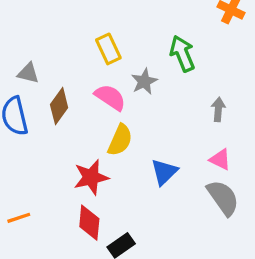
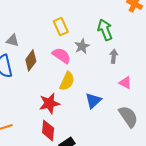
gray arrow: (218, 109) -> (114, 56), moved
pink triangle: (220, 159) -> (125, 83), moved

